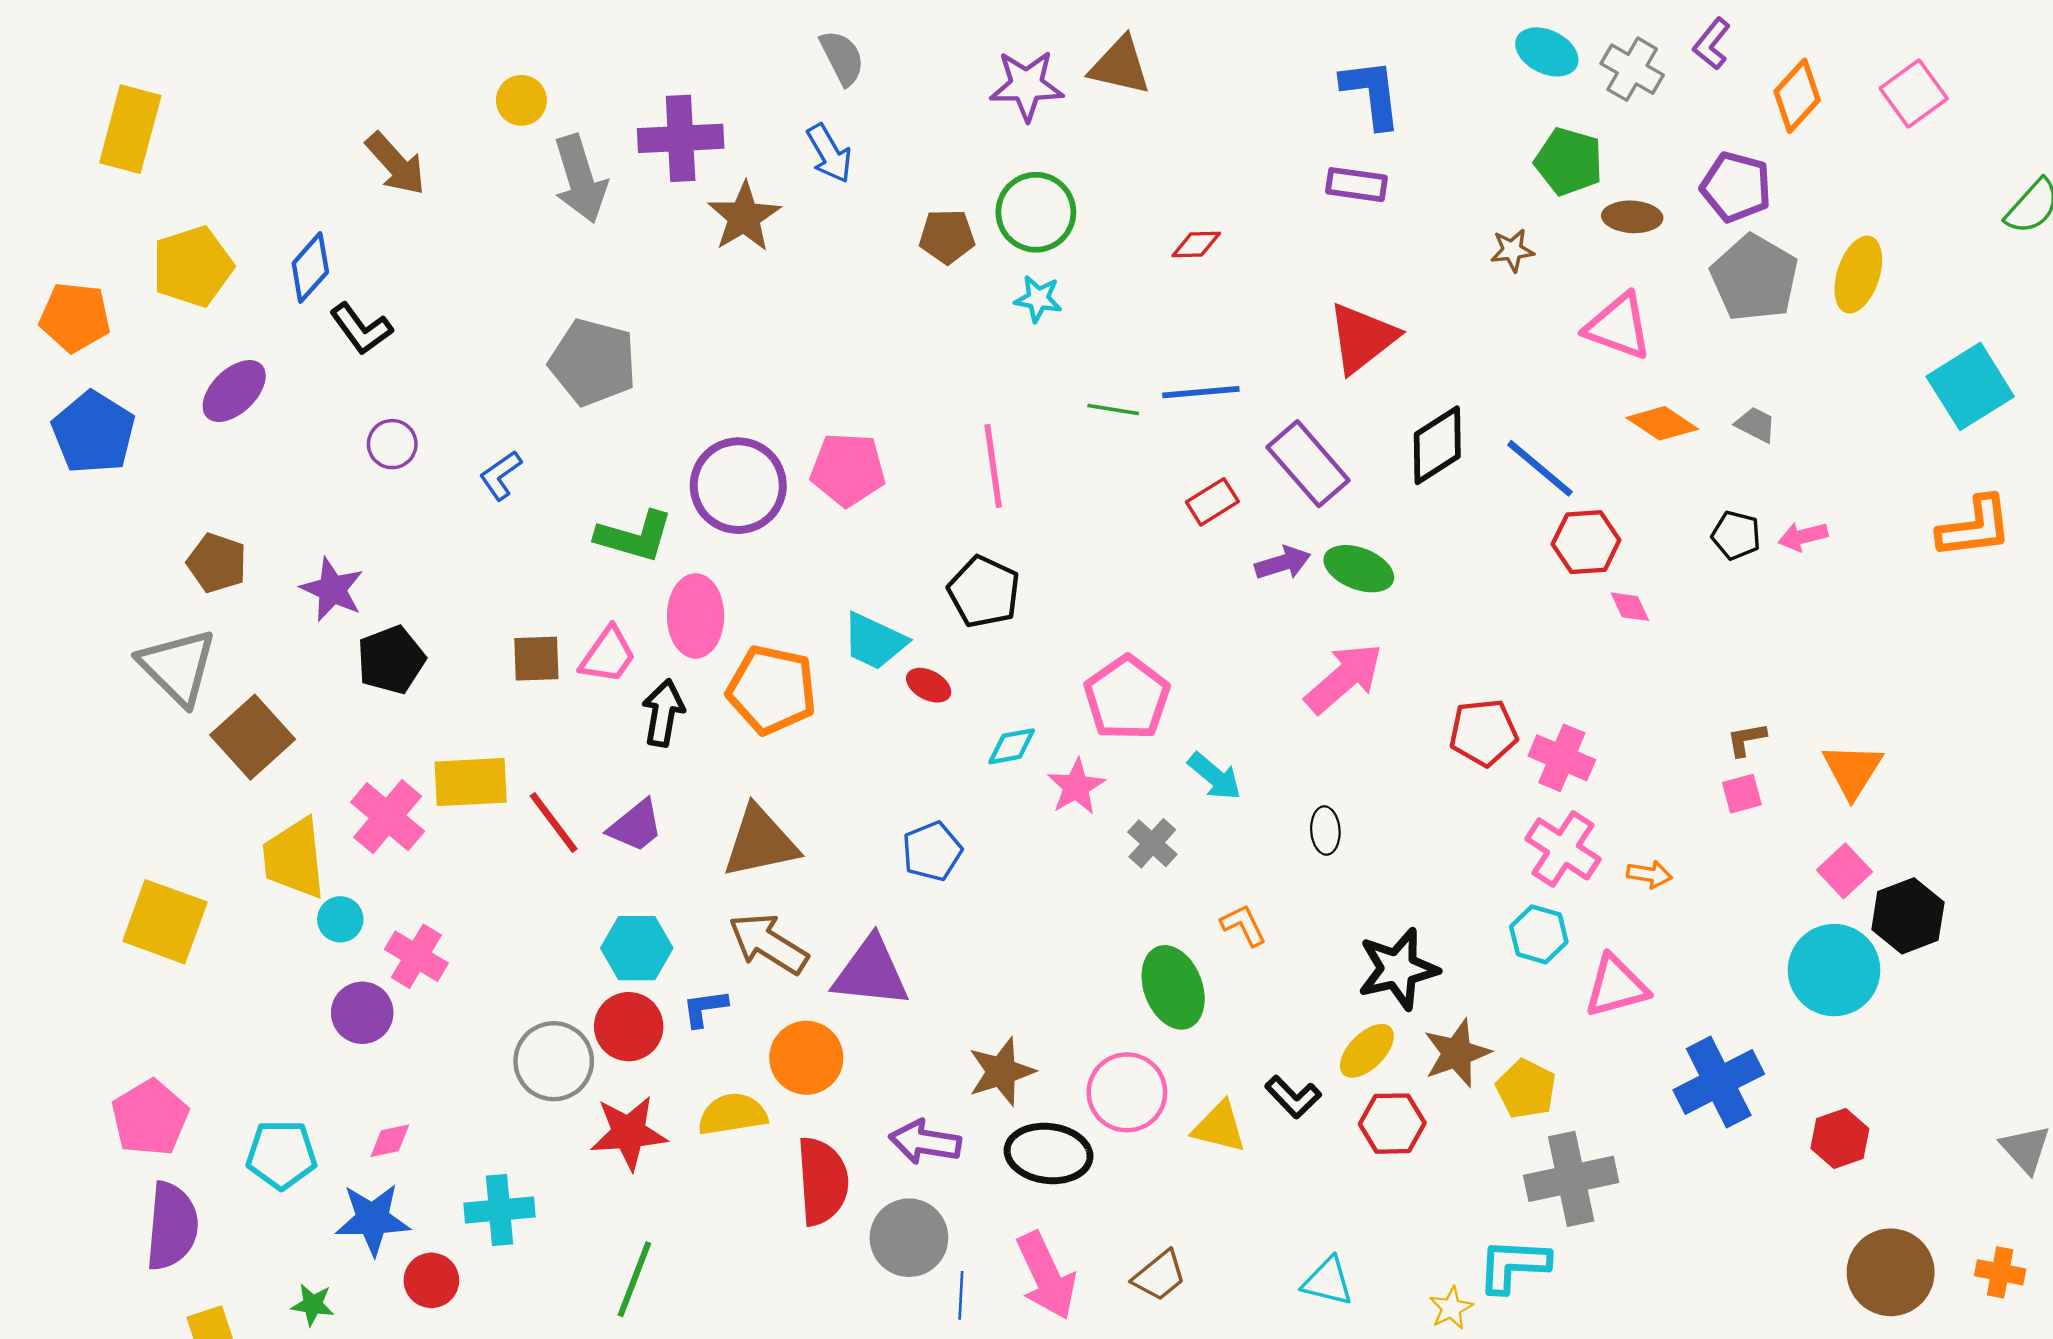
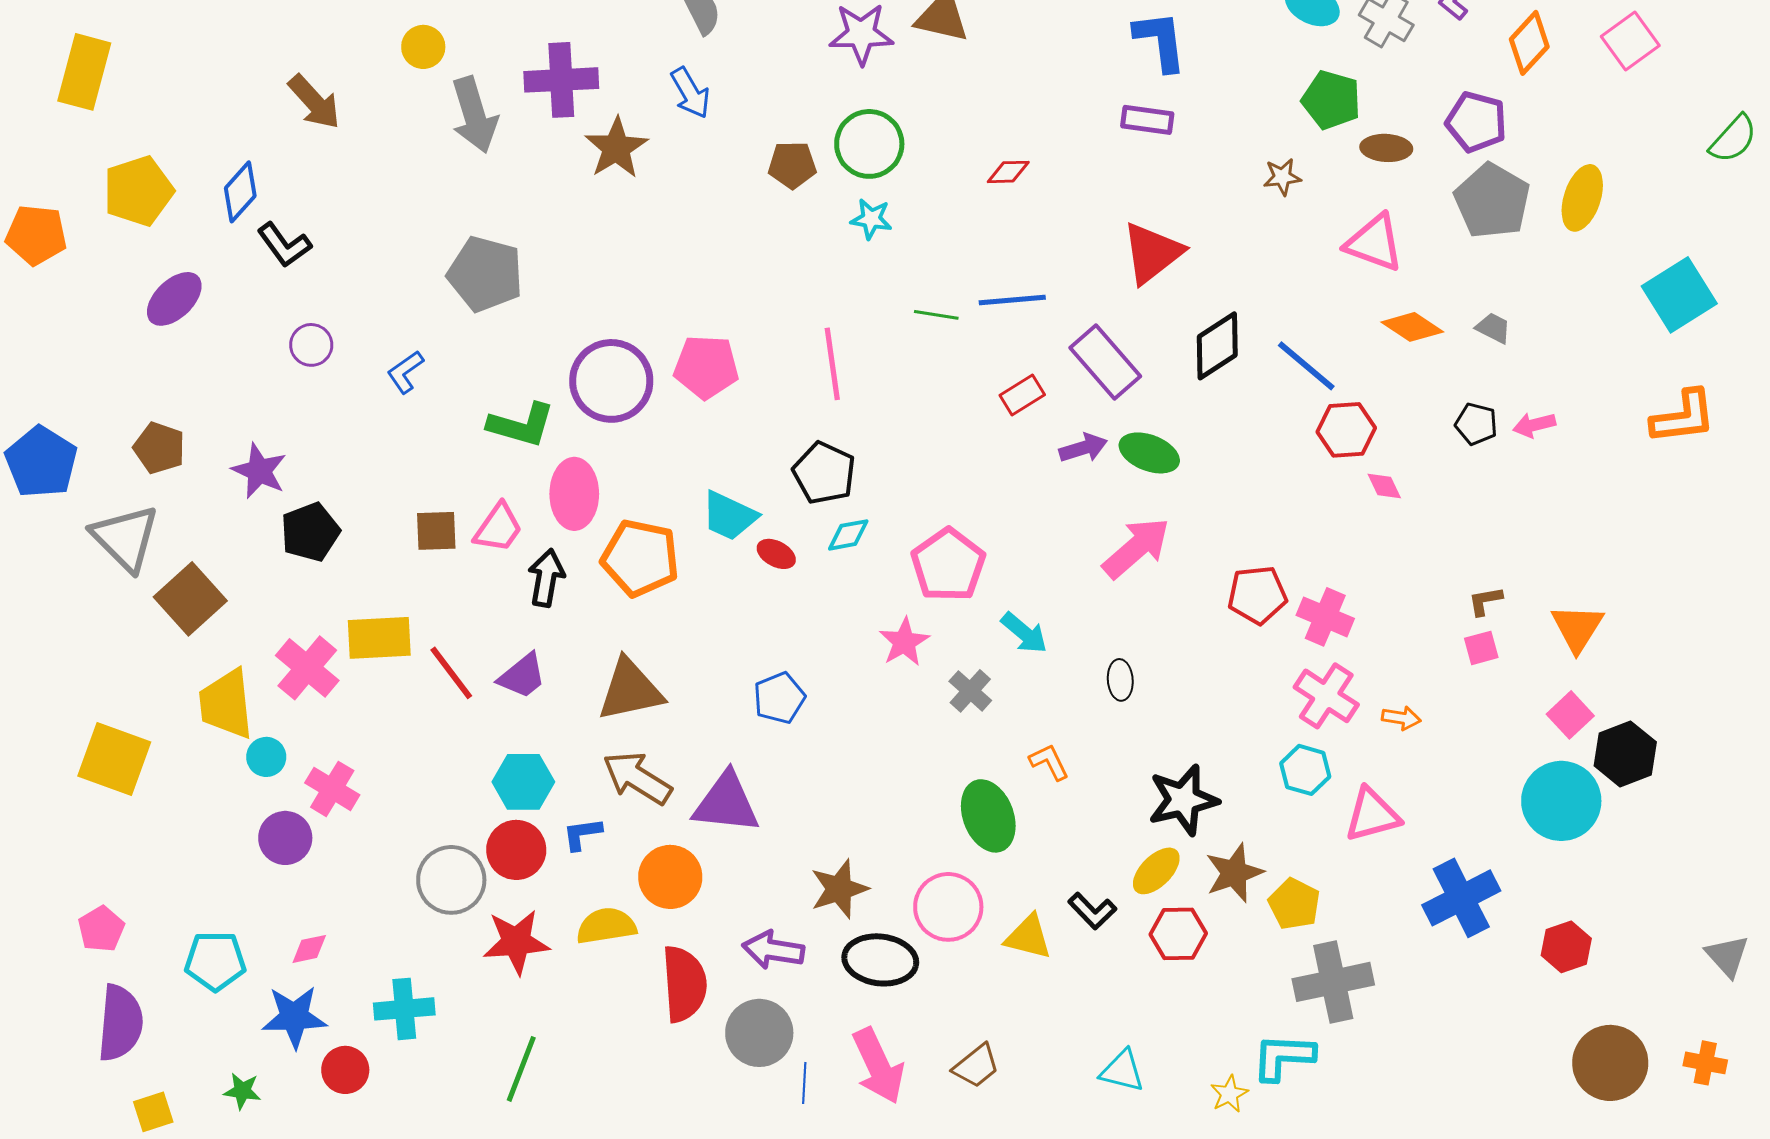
blue pentagon: (93, 433) -> (41, 462), moved
cyan diamond: (1012, 746) -> (848, 535), moved
pink pentagon: (150, 1118) -> (101, 929), size x0.7

